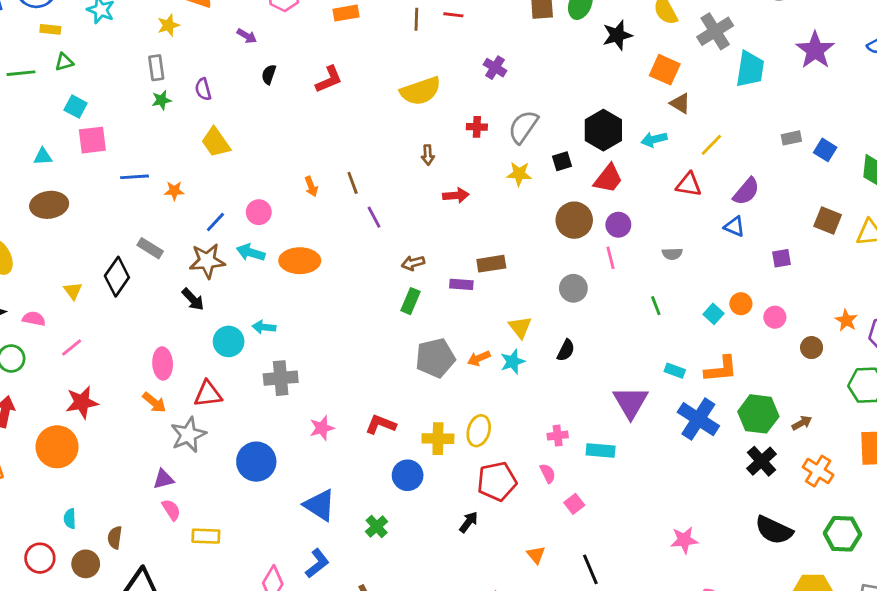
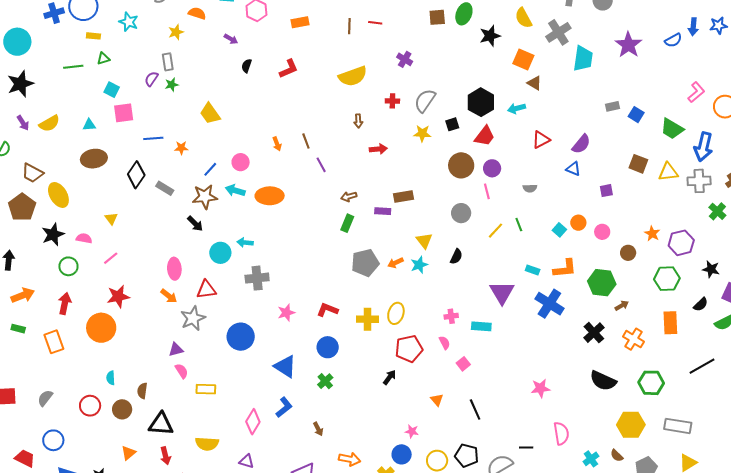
purple semicircle: (203, 89) -> (151, 79), moved, turned 49
yellow line: (711, 145) -> (496, 231), moved
red triangle: (689, 185) -> (541, 140), turned -36
black diamond: (117, 277) -> (136, 175), moved
green hexagon: (758, 414) -> (602, 283), moved
blue circle: (408, 475) -> (328, 347), moved

